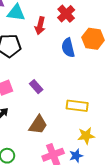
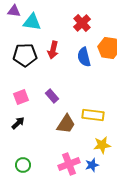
red arrow: (40, 26) -> (53, 50), moved
brown trapezoid: (38, 125) -> (66, 124), moved

